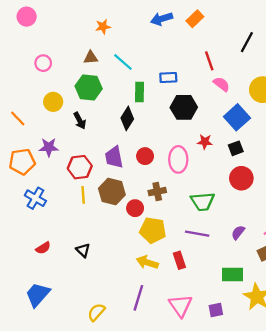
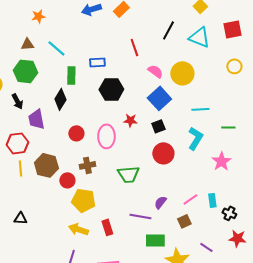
pink semicircle: (221, 84) -> (155, 71), moved
purple trapezoid: (114, 157) -> (36, 119), moved
purple line: (197, 234) -> (140, 216), moved
black triangle: (83, 250) -> (20, 218), turned -40

